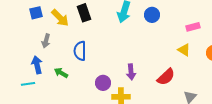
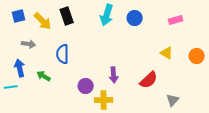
pink rectangle: (193, 27) -> (176, 20), moved
gray arrow: (46, 41) -> (29, 44), turned -96

